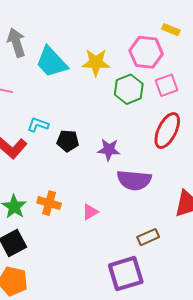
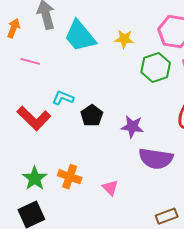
yellow star: (96, 62) -> (124, 39), size x0.7
black pentagon: (68, 141) -> (92, 116), turned 30
pink triangle: (90, 212) -> (110, 188), turned -48

